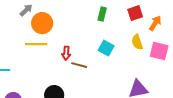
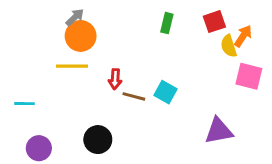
gray arrow: (26, 10) -> (75, 17), moved
yellow semicircle: (137, 42) -> (229, 46), moved
cyan square: (106, 48) -> (165, 92), moved

